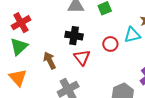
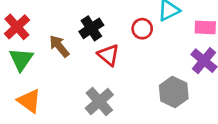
black cross: (74, 36) -> (91, 28), turned -30
brown arrow: (50, 60) -> (59, 46), moved

